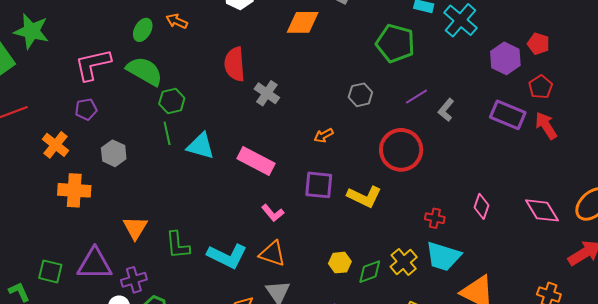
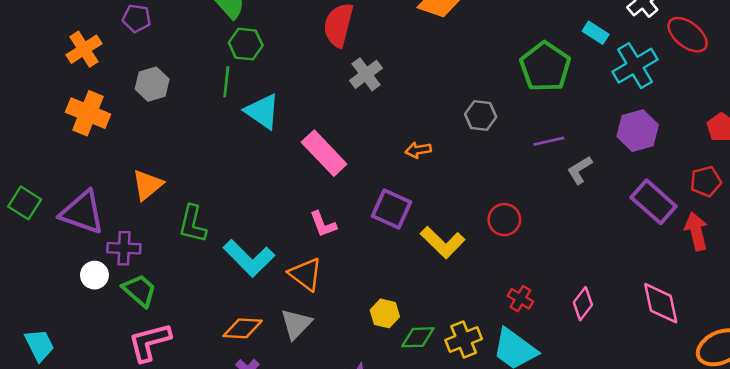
purple hexagon: (505, 58) -> (638, 131), moved
red circle: (401, 150) -> (504, 220), moved, size x0.6
pink diamond: (542, 210) -> (661, 303), moved

